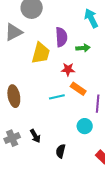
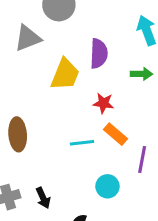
green arrow: (83, 48) -> (141, 74), moved
cyan circle: (85, 126) -> (107, 186), moved

